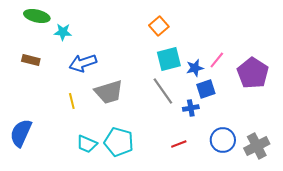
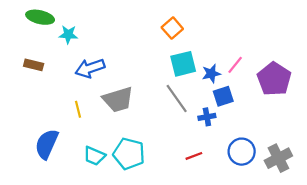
blue semicircle: (21, 133) -> (47, 144), moved

